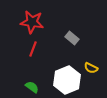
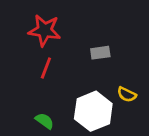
gray rectangle: (72, 38) -> (100, 53), turned -48

